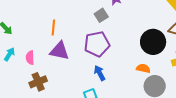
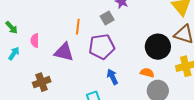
orange line: (53, 27) -> (78, 27), moved
pink semicircle: (30, 58) -> (35, 41), moved
blue arrow: (100, 73) -> (112, 77), moved

